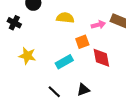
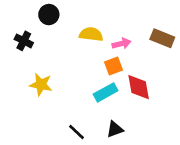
pink arrow: (98, 25) -> (121, 44), moved
cyan rectangle: (64, 62) -> (106, 92), moved

